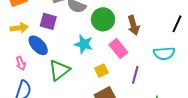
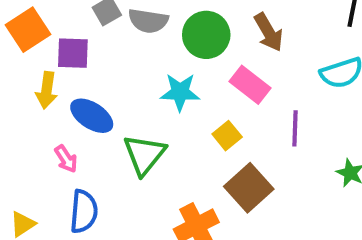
purple square: (48, 21) -> (73, 53), moved
yellow arrow: (19, 28) -> (47, 90), turned 120

